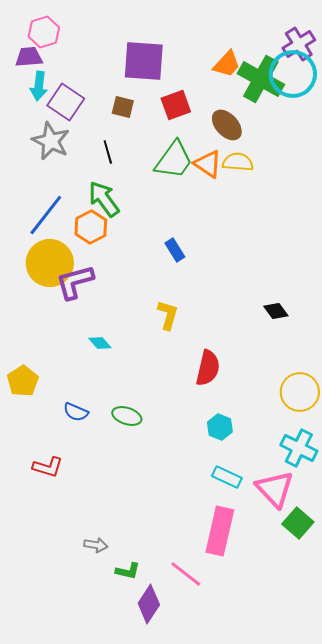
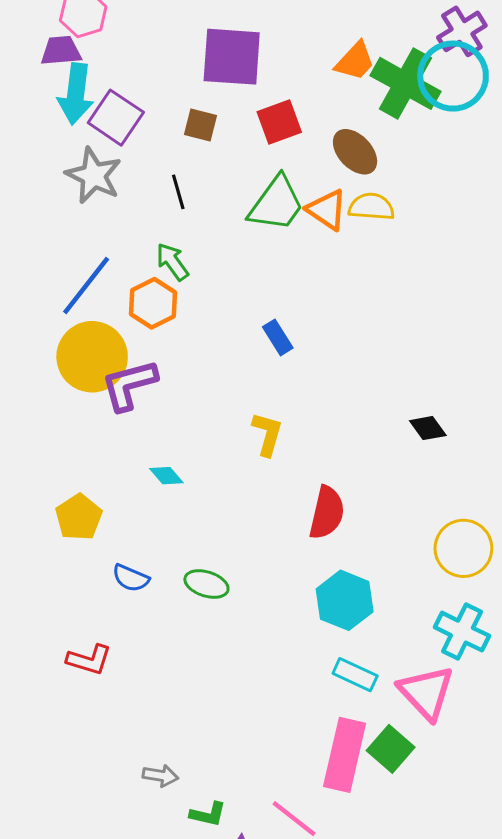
cyan arrow: (39, 86) -> (76, 94), size x1.4
green arrow: (104, 199) -> (172, 262), size x0.7
yellow pentagon: (23, 381) -> (79, 517), moved
cyan hexagon: (220, 427) -> (345, 600), size x1.5
green square: (298, 523) -> (391, 749), moved

